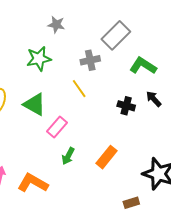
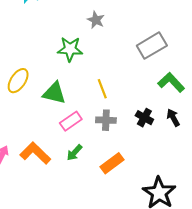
gray cross: (90, 60) -> (106, 120), moved
green triangle: (35, 104) -> (54, 93), turned -30
orange L-shape: (33, 183) -> (35, 153), moved

